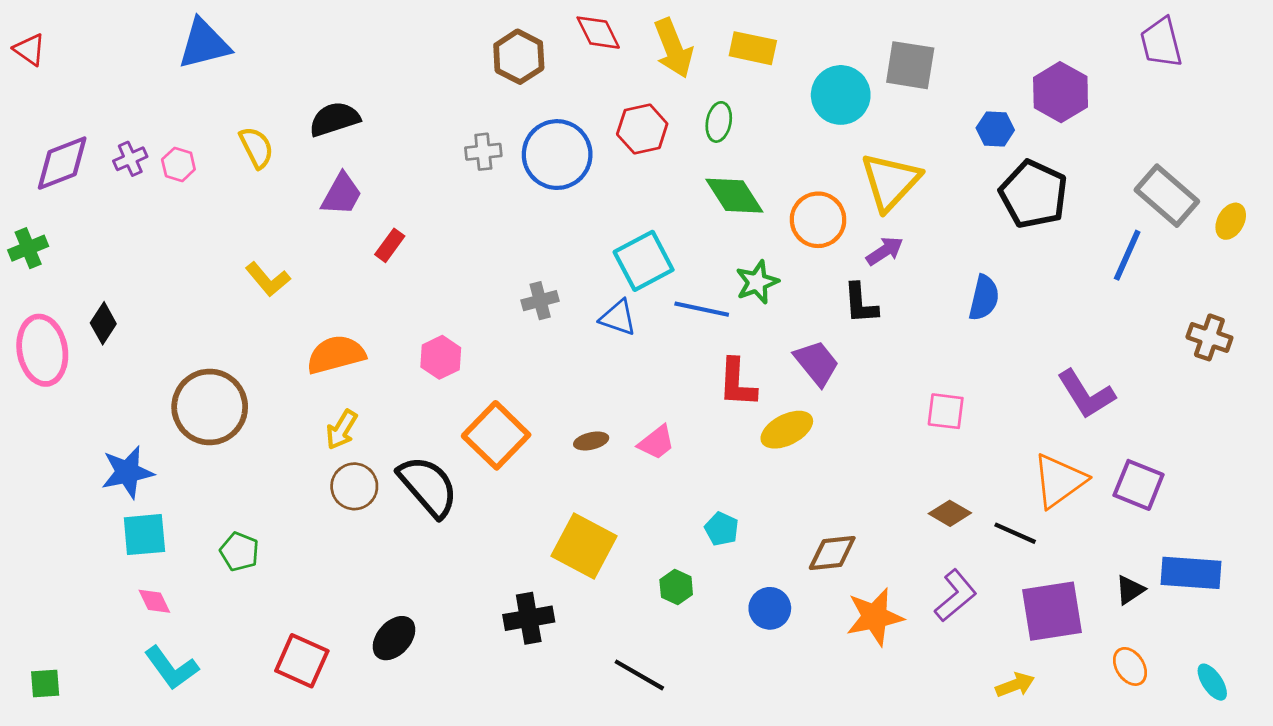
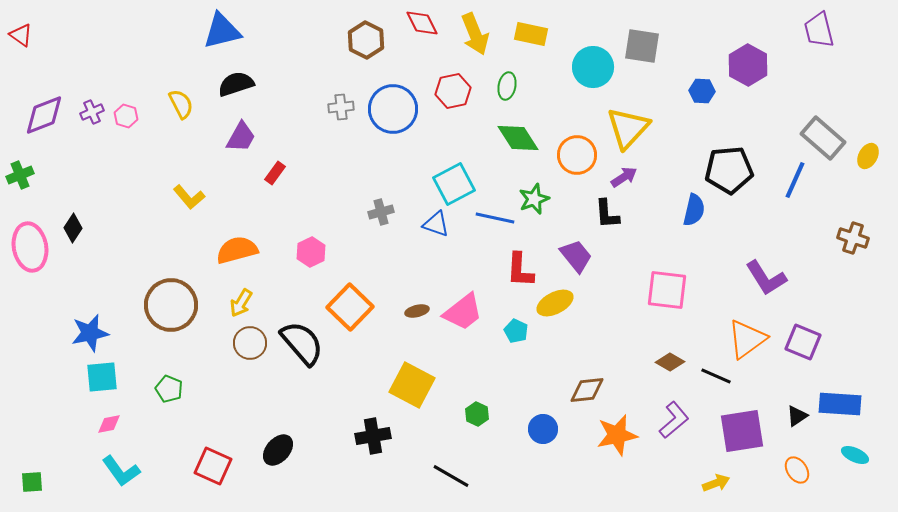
blue triangle: (204, 44) -> (222, 31), moved
black pentagon: (1034, 194) -> (729, 170), moved, turned -30
brown circle: (210, 407) -> (171, 305), moved
pink square: (946, 411) -> (667, 290), size x1.5
pink trapezoid: (656, 442) -> (463, 312), size x1.5
cyan pentagon: (722, 529) -> (516, 331), moved
pink diamond: (154, 601) -> (109, 424), turned -75
cyan ellipse: (1212, 682) -> (855, 455), moved, turned -32

